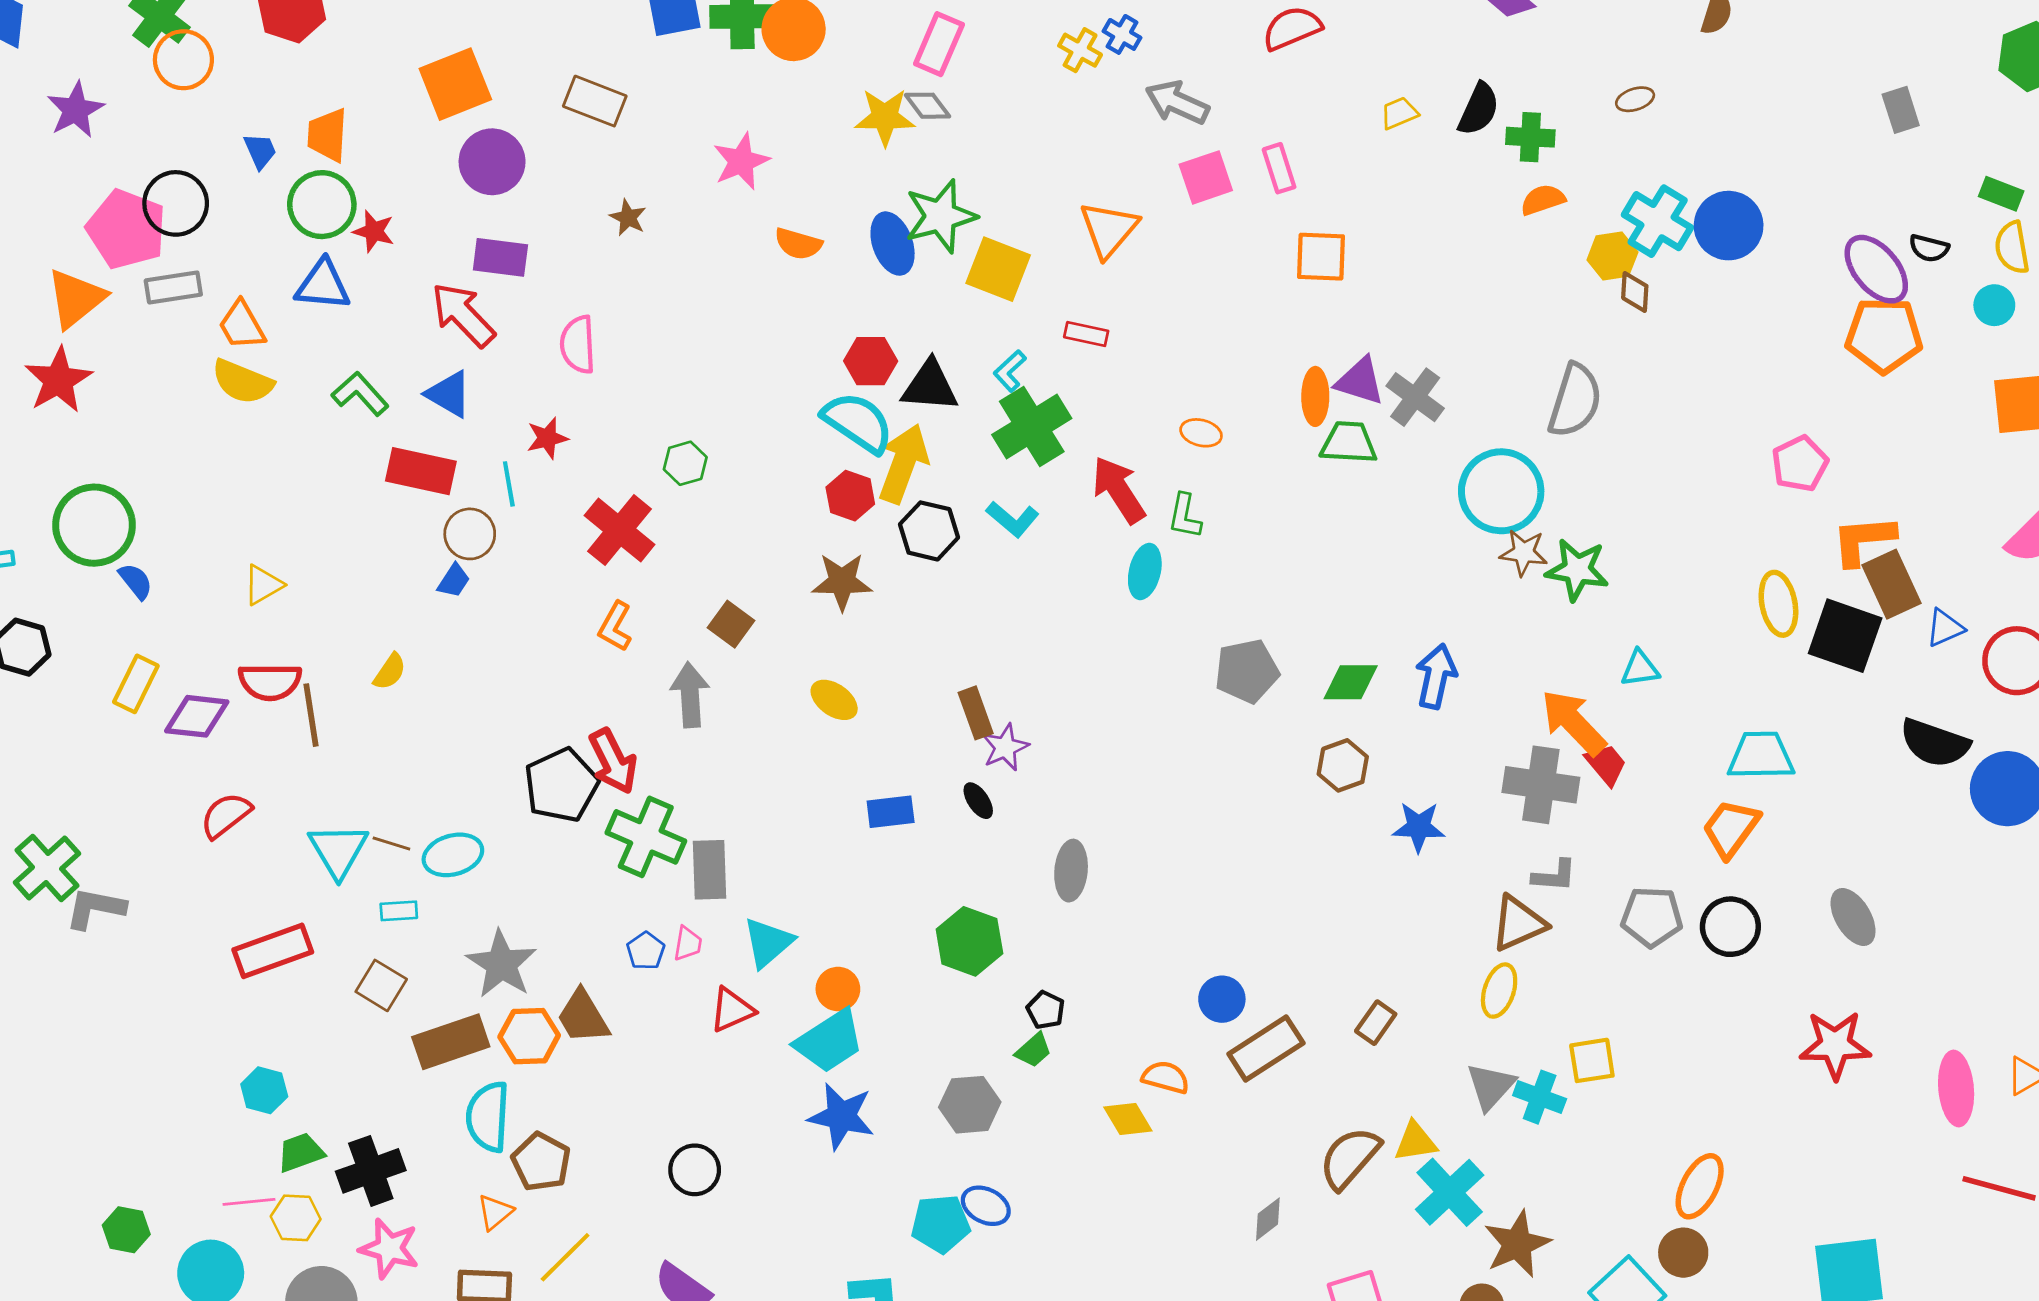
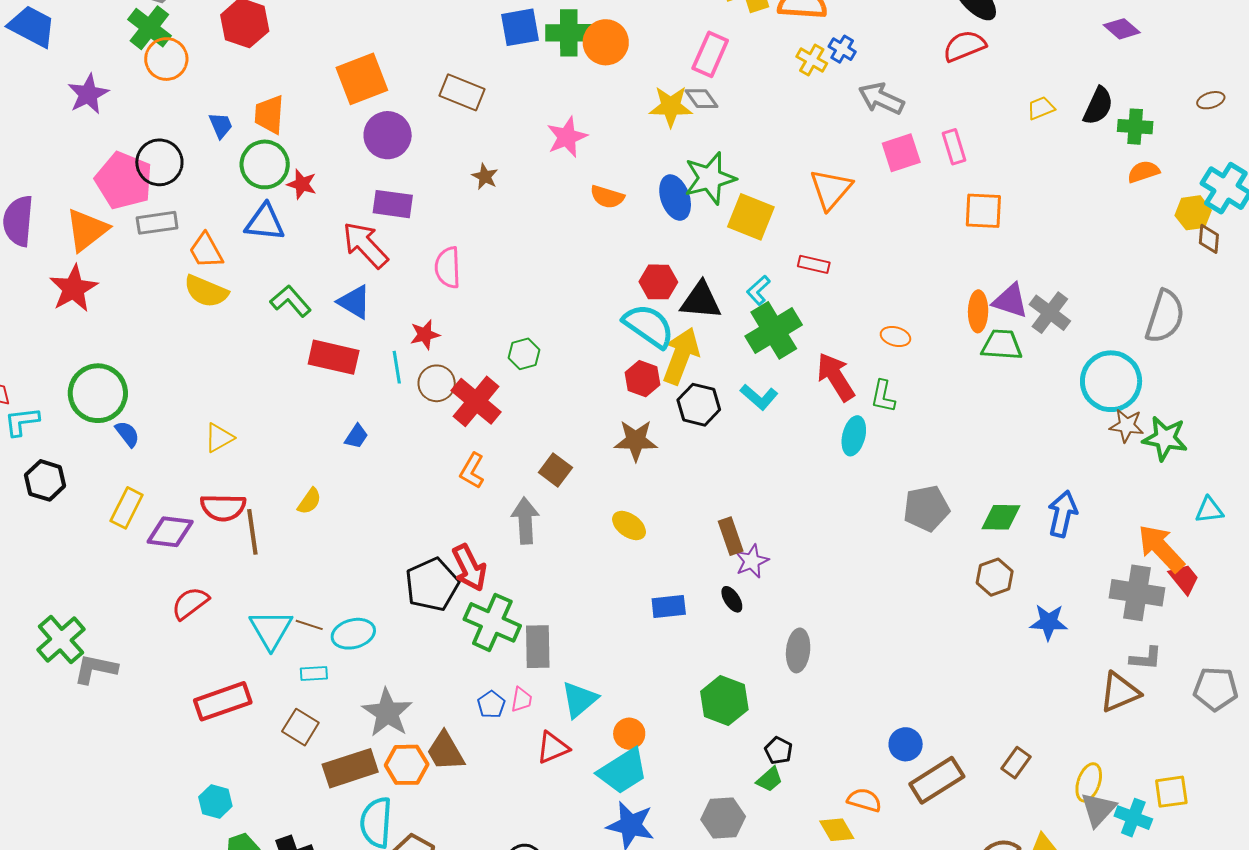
brown circle: (470, 534) -> (437, 383), moved
yellow ellipse: (1499, 991) -> (1089, 782), moved

